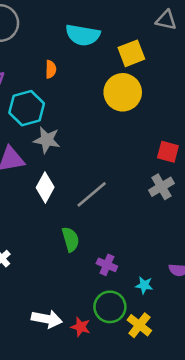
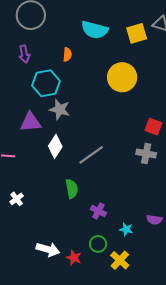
yellow square: (131, 53) -> (137, 33), moved
gray cross: (161, 187) -> (146, 154), turned 36
green circle: (110, 307) -> (98, 244), size x0.7

